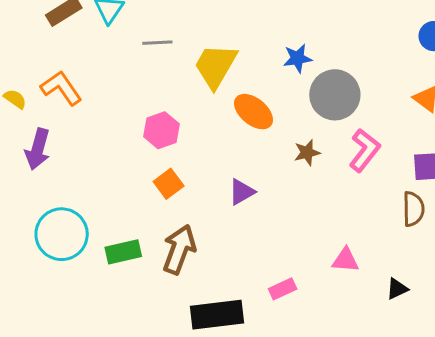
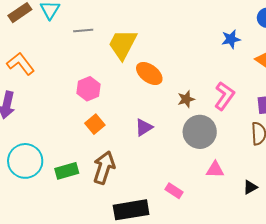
blue star: (298, 58) -> (231, 39), moved
gray circle: (335, 95) -> (200, 132), moved
pink rectangle: (283, 289) -> (174, 191), turned 60

